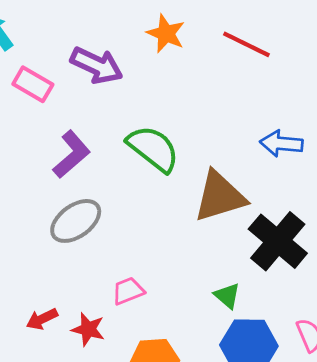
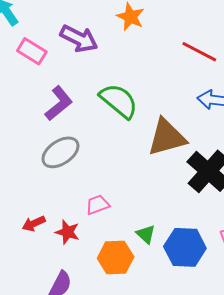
red line: (246, 44) -> (199, 52), moved
green triangle: (227, 296) -> (146, 234), moved

